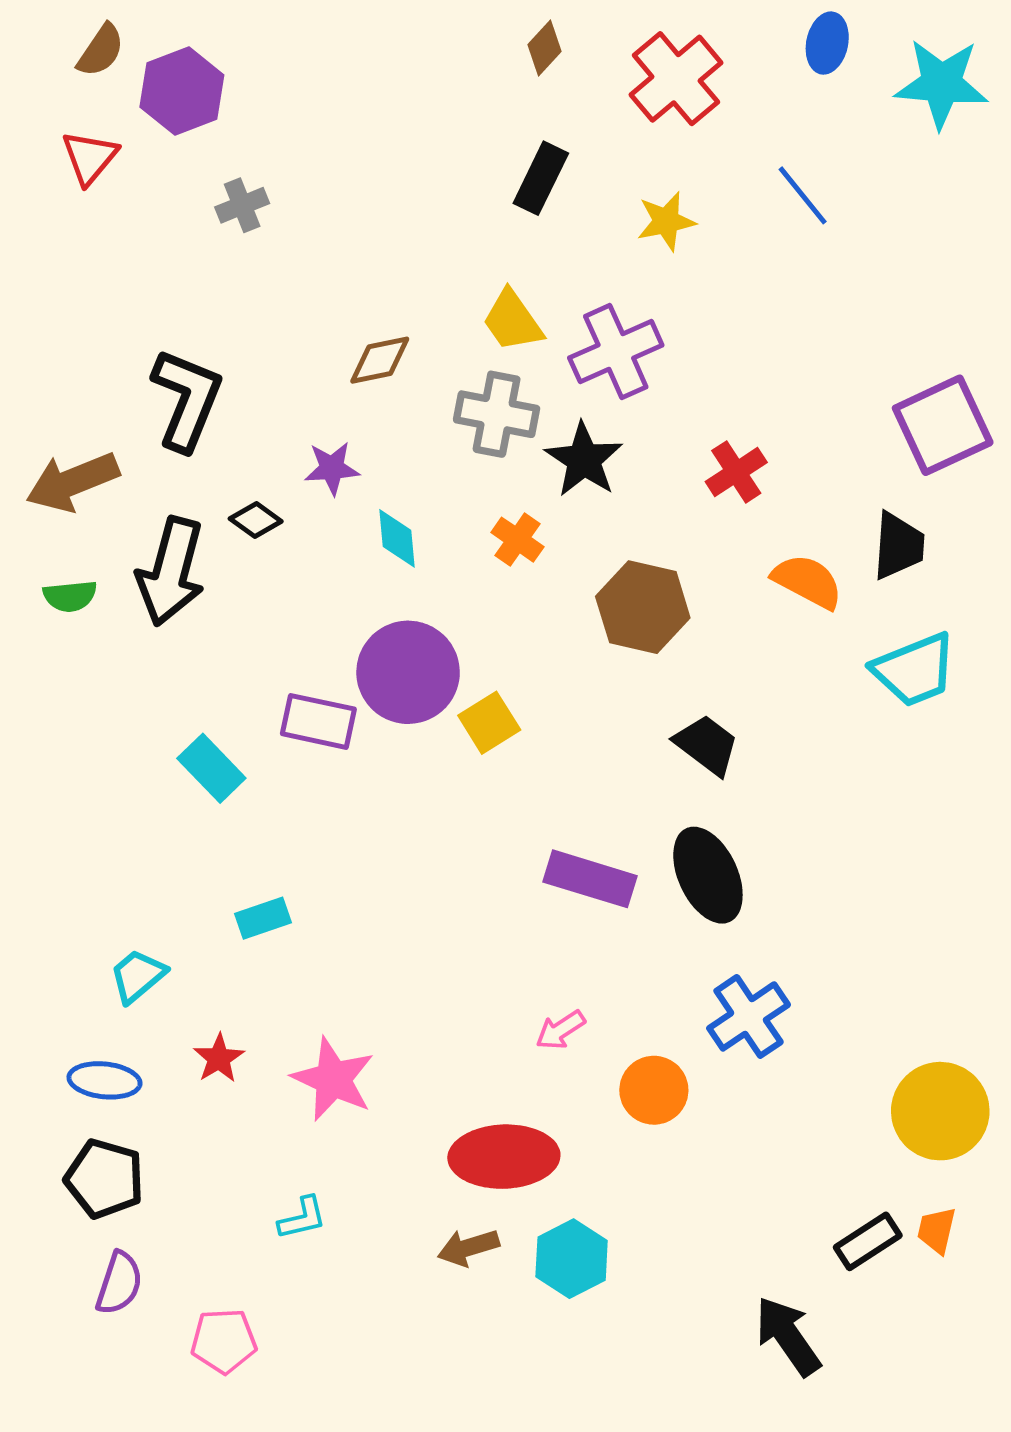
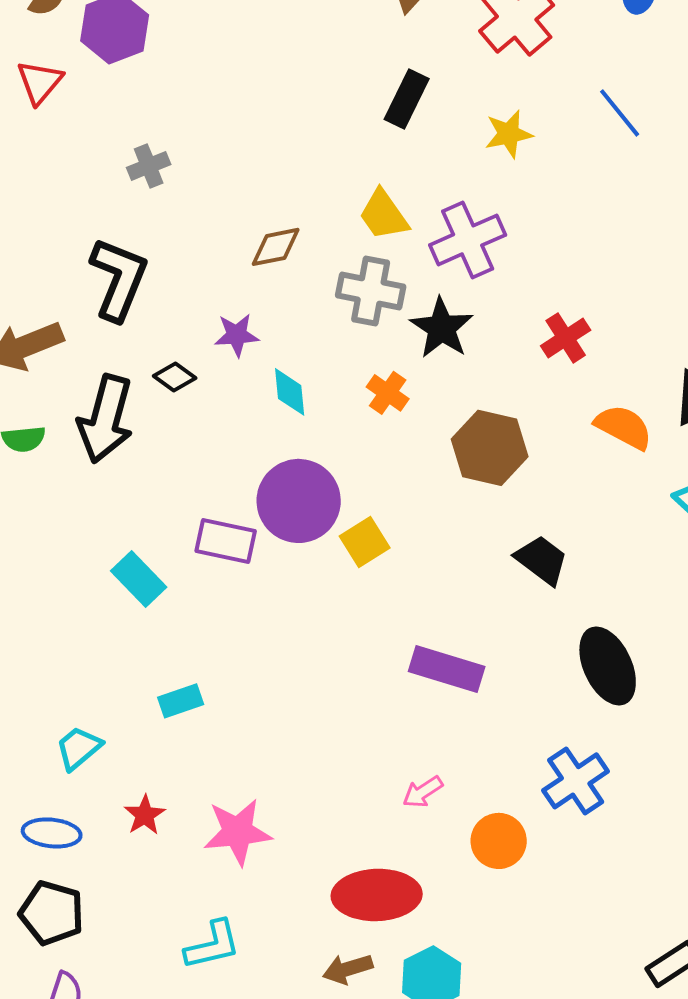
gray cross: (242, 205) -> (149, 166), moved
black ellipse: (708, 875) -> (608, 666), moved
pink star: (333, 1079) -> (238, 832), turned -30
cyan L-shape: (302, 1218) -> (213, 945), size x1.4

